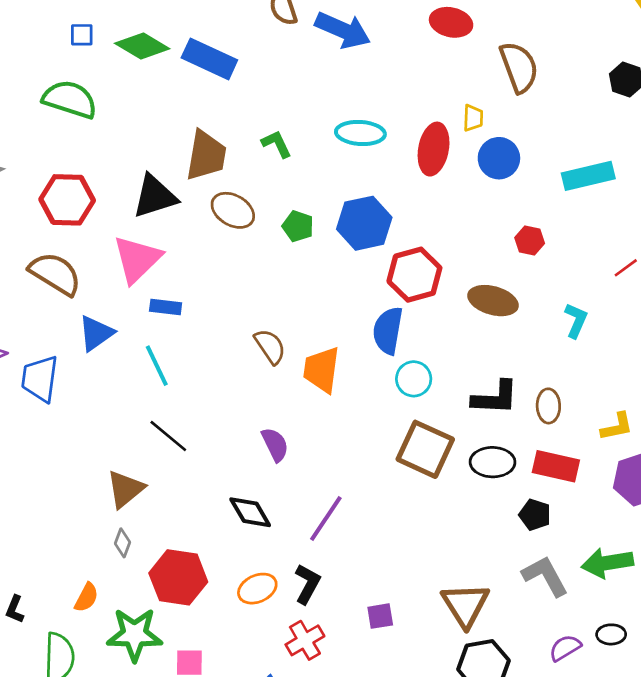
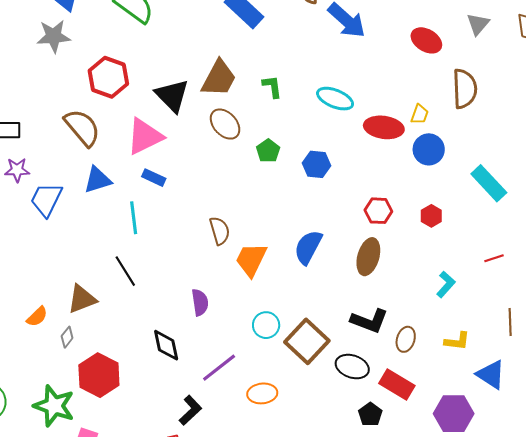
red ellipse: (434, 149) -> (384, 127), turned 69
cyan rectangle: (588, 176) -> (489, 183), turned 42
black triangle: (155, 196) -> (172, 96), turned 45
blue hexagon: (364, 223) -> (316, 164), size x0.7
red hexagon: (414, 275) -> (378, 211), moved, size x0.7
brown ellipse: (493, 301) -> (368, 257), moved, turned 72
cyan circle: (414, 379) -> (266, 325), moved
yellow L-shape: (617, 427) -> (457, 341), moved
orange ellipse: (257, 589) -> (262, 393), moved
orange semicircle: (86, 597) -> (37, 317), moved

